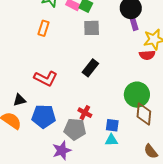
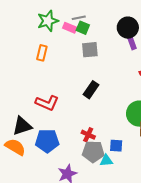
black triangle: (19, 100) -> (22, 126), size x1.5
gray pentagon: (75, 129) -> (93, 152), moved
cyan triangle: (111, 140) -> (106, 161), moved

